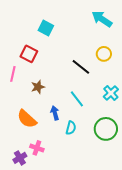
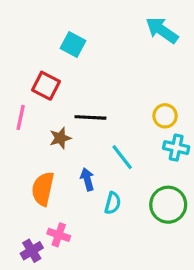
yellow circle: (104, 54) -> (165, 116), moved
black line: (81, 67) -> (90, 117), moved, turned -36
cyan cross: (111, 93) -> (176, 148), turned -35
orange semicircle: (27, 119) -> (43, 189), turned 60

